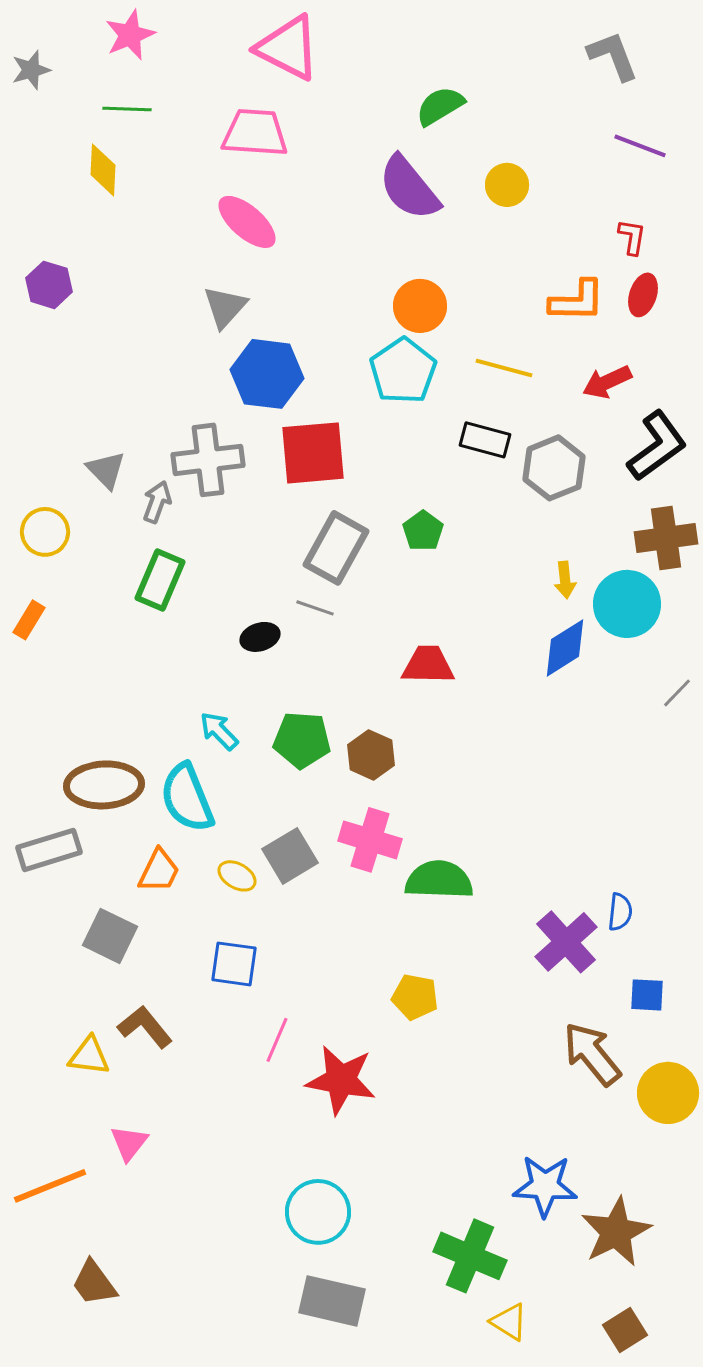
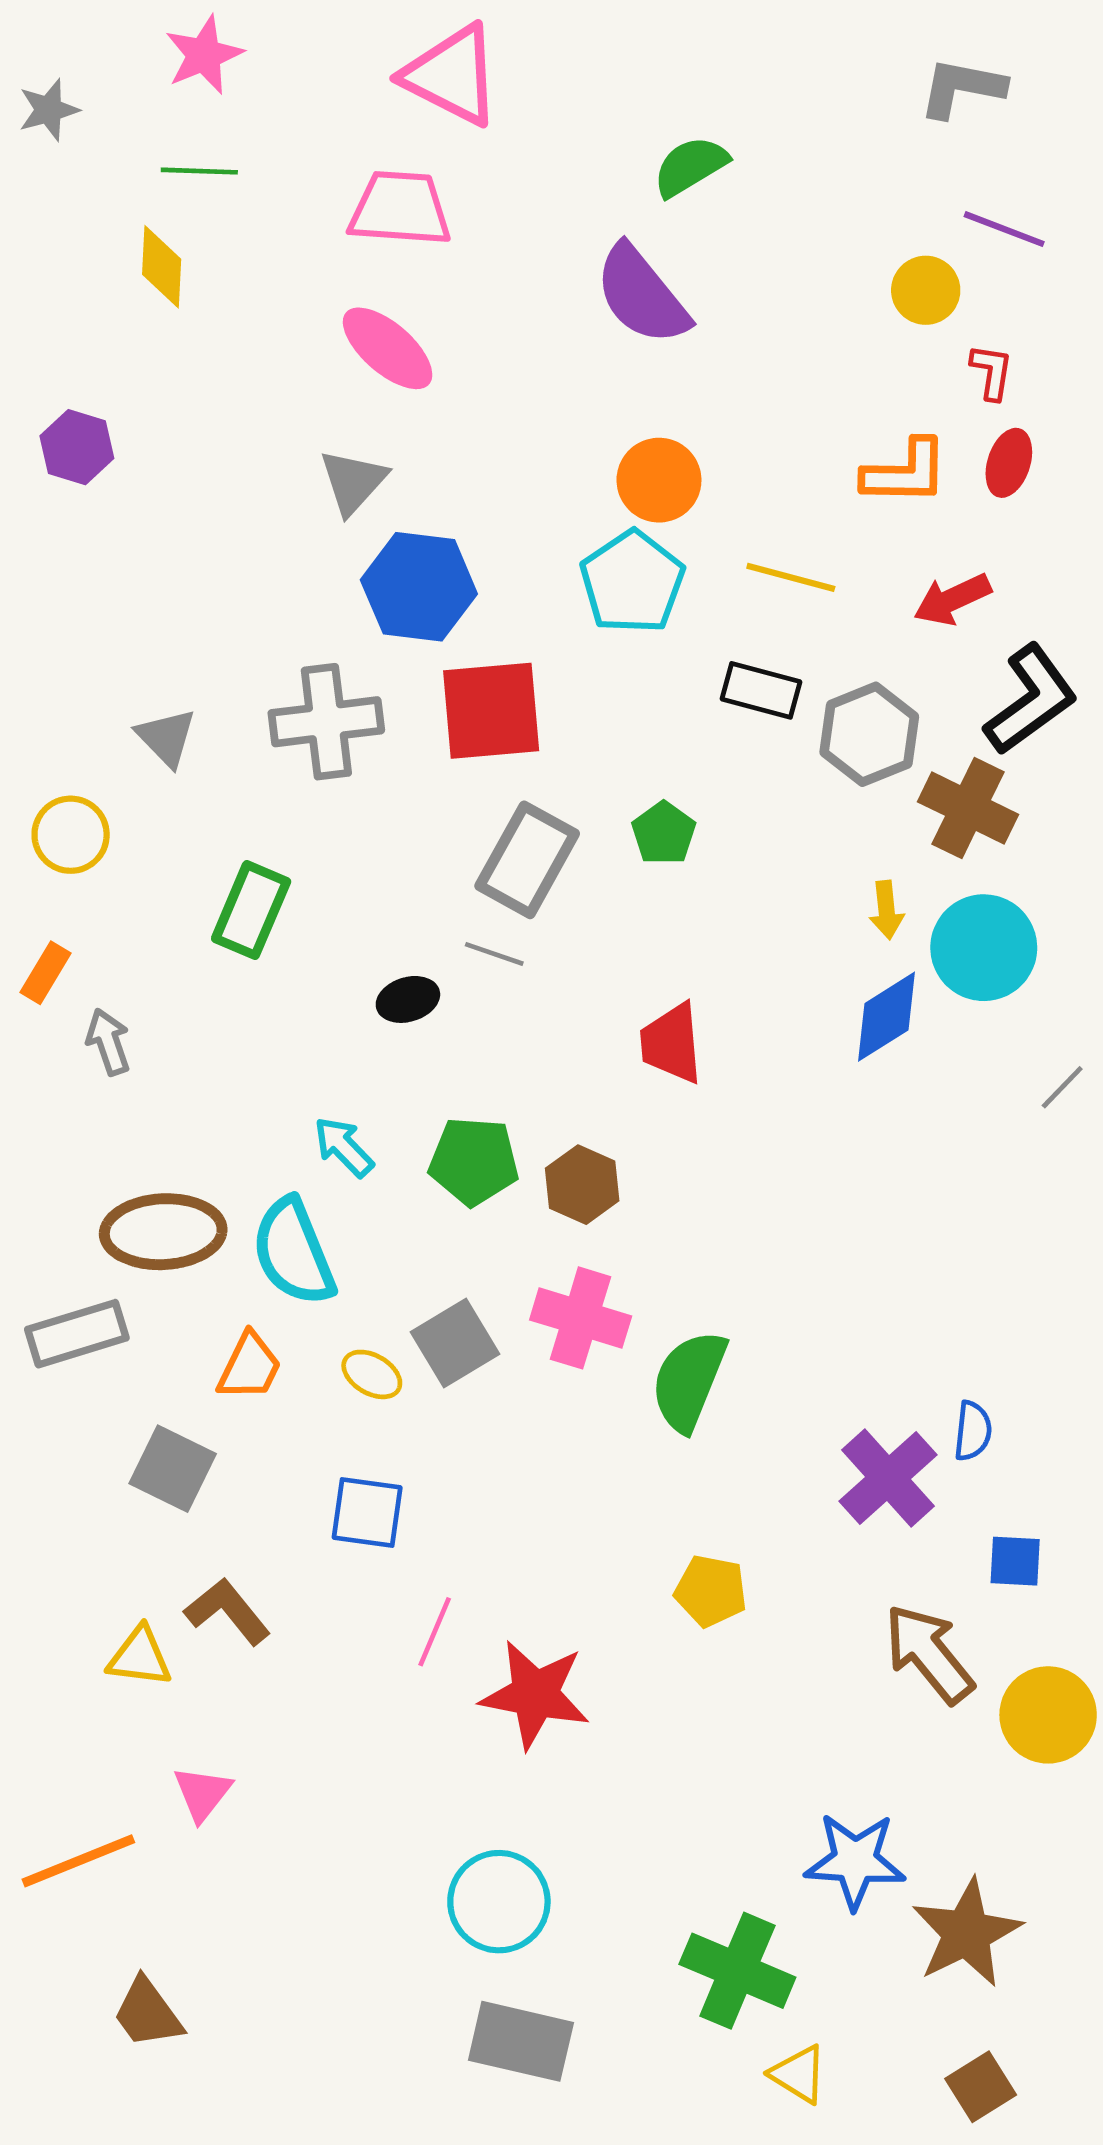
gray L-shape: (613, 56) -> (962, 88), turned -58
yellow circle: (507, 185) -> (926, 290), moved
gray arrow: (157, 502) -> (108, 1042), moved, turned -39
brown cross: (666, 538) -> (968, 808), moved, turned 34
red trapezoid: (428, 665) -> (672, 1043), turned -96
green semicircle: (439, 880) -> (689, 1381), turned -70
yellow pentagon: (415, 997) -> (711, 1591), moved

